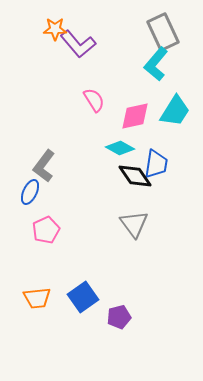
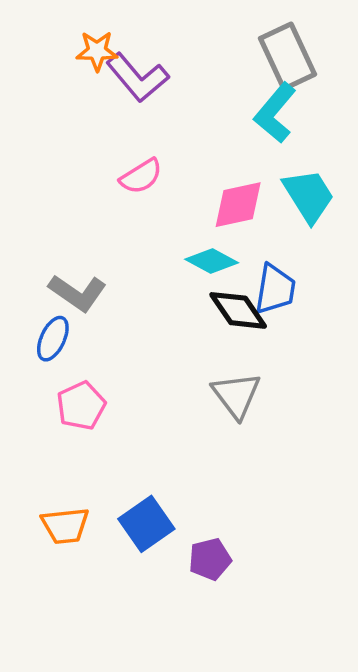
pink semicircle: (94, 100) -> (141, 176), moved, turned 90
cyan trapezoid: (175, 111) -> (309, 196), turned -64
gray L-shape: (44, 166) -> (78, 293), turned -92

